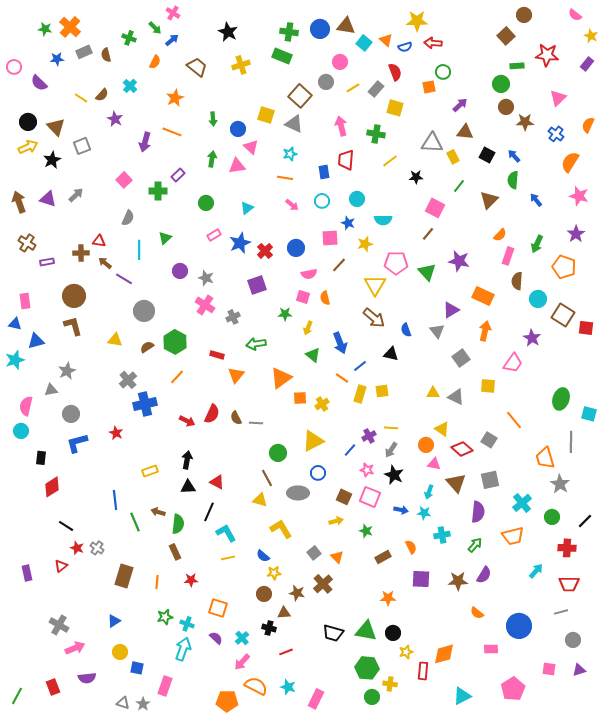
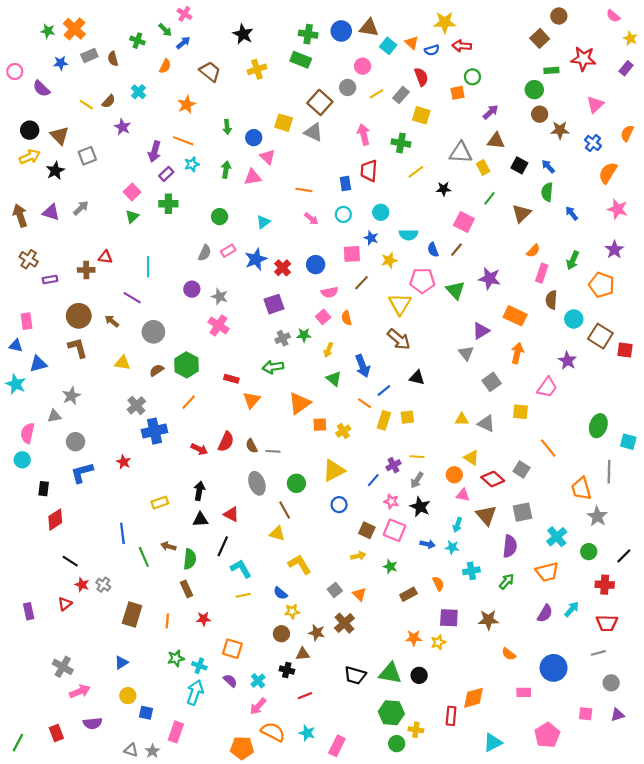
cyan star: (290, 154) -> (192, 164), moved
purple rectangle: (178, 175) -> (166, 174), moved
gray semicircle: (128, 218) -> (205, 253), moved
green triangle: (165, 238) -> (132, 217), moved
brown arrow: (105, 263) -> (112, 321), moved
pink square: (303, 297) -> (323, 317), turned 32
gray cross: (233, 317) -> (283, 338), moved
blue semicircle: (406, 330) -> (433, 250), moved
cyan star: (15, 360) -> (16, 384), turned -30
gray ellipse: (298, 493) -> (257, 483), moved, turned 70
purple semicircle: (484, 575) -> (545, 613), moved
yellow star: (406, 652) -> (438, 642), moved

